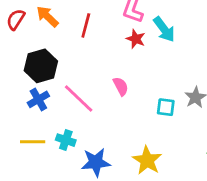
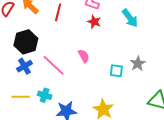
cyan arrow: (164, 29) -> (130, 18), moved

